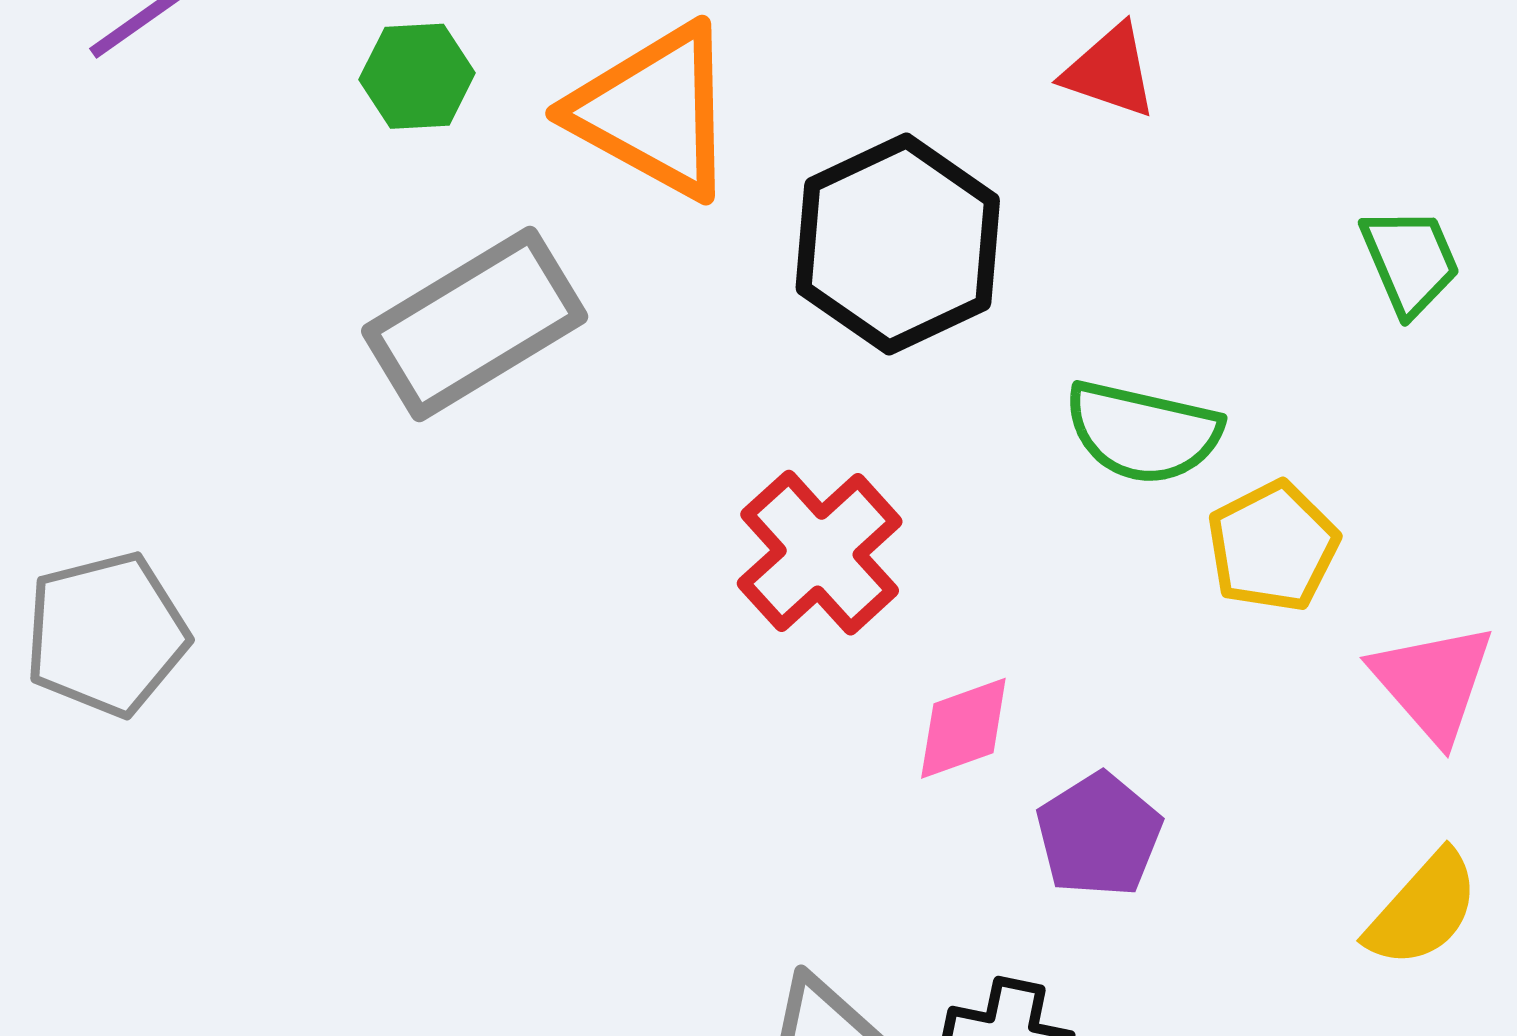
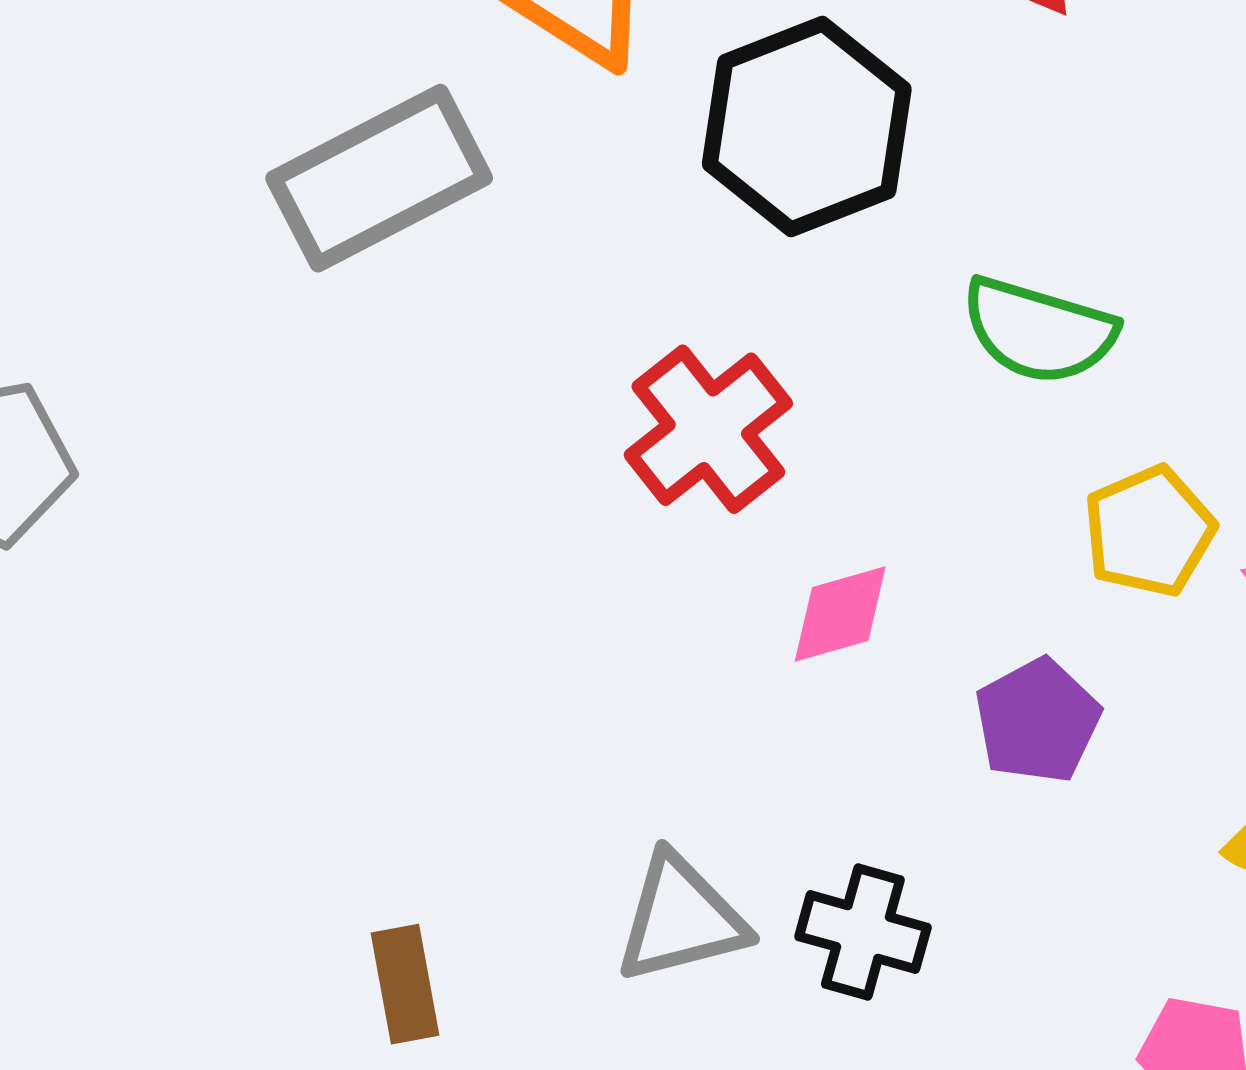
yellow pentagon: (1273, 546) -> (1149, 531), moved
purple pentagon: (1099, 835) -> (1037, 721), moved

